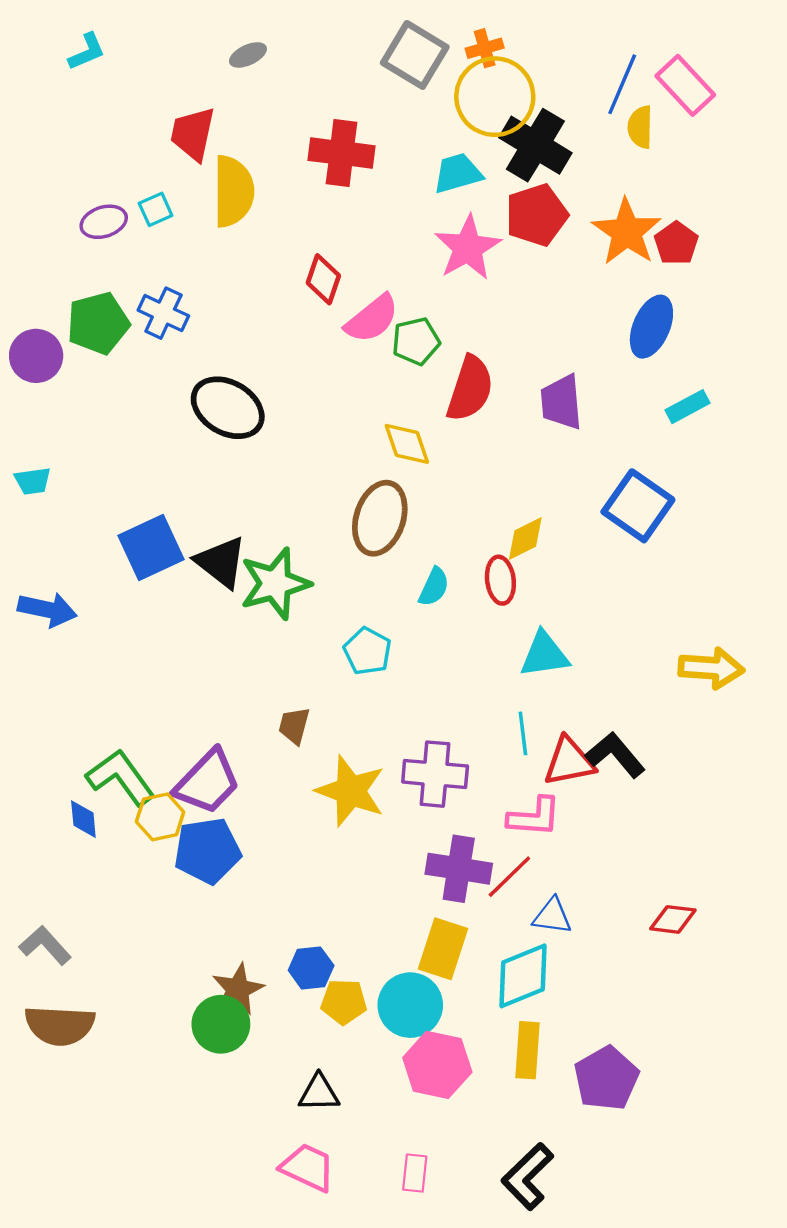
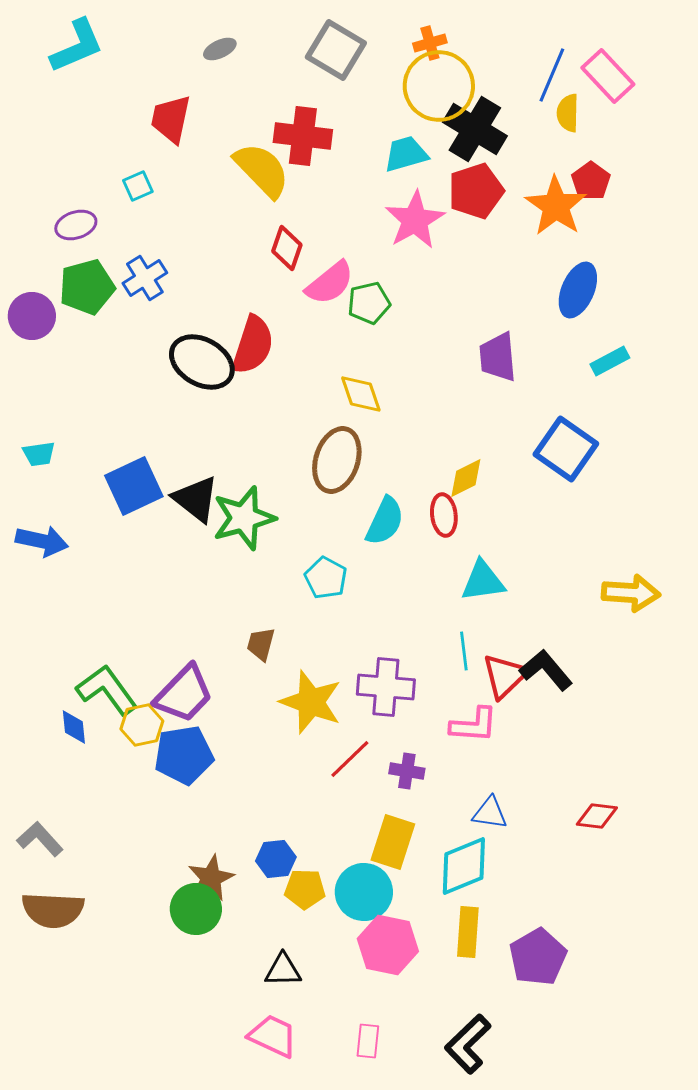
cyan L-shape: (87, 52) -> (77, 46), size x1.6
gray square: (415, 55) -> (336, 50), moved
yellow semicircle: (233, 191) -> (262, 170), moved, turned -44
purple ellipse: (104, 222) -> (76, 225), moved
red pentagon: (676, 243) -> (591, 181), moved
blue cross: (163, 313) -> (145, 278), turned 33
red semicircle: (470, 389) -> (253, 345), moved
cyan trapezoid: (33, 481) -> (39, 454), moved
cyan semicircle: (434, 587) -> (385, 521), size x1.4
red triangle: (569, 762) -> (505, 676), turned -33
purple cross: (459, 869) -> (407, 771), size x0.6
red line: (509, 877) -> (350, 759), moved

